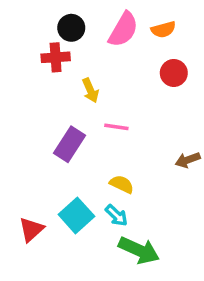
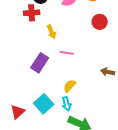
brown arrow: (188, 160) -> (108, 72), turned 32
yellow semicircle: (122, 184) -> (70, 86), turned -72
cyan arrow: (116, 215) -> (67, 104), turned 32

